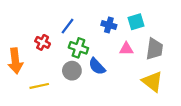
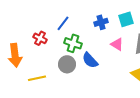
blue cross: (109, 25) -> (101, 22), turned -32
pink triangle: (126, 49) -> (117, 44), turned 32

